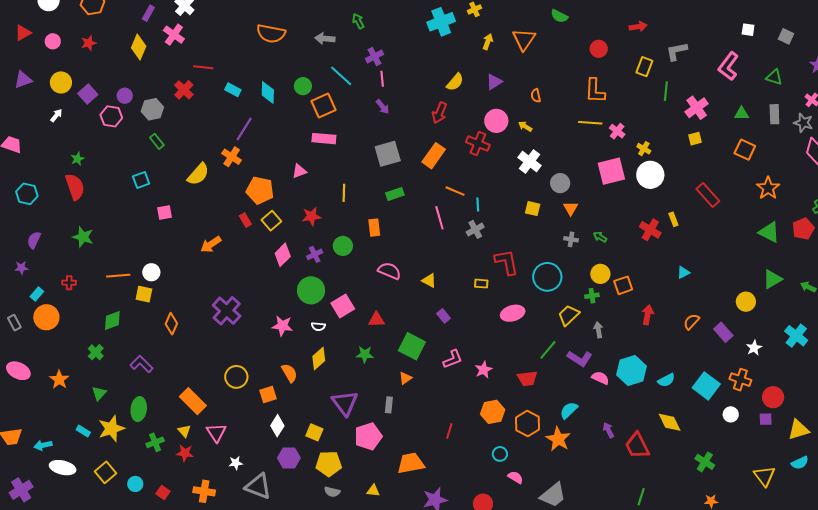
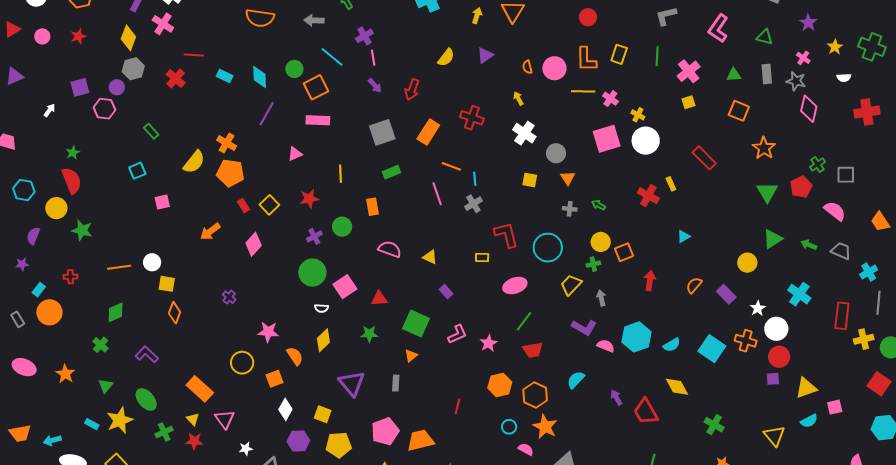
yellow rectangle: (644, 67) -> (619, 54), moved
yellow circle: (61, 82) -> (56, 208), moved
purple square: (88, 94) -> (80, 87), turned 30
gray hexagon: (152, 109) -> (133, 69), moved
red arrow: (439, 113) -> (412, 89), moved
pink circle: (496, 121) -> (554, 68), moved
yellow arrow: (525, 126) -> (518, 98), turned 32
purple line: (244, 129) -> (267, 114), moved
orange pentagon: (260, 190) -> (230, 173), moved
green triangle: (769, 232) -> (767, 192), turned 35
pink diamond: (283, 255) -> (254, 244), moved
yellow square: (144, 294) -> (167, 284), moved
purple cross: (227, 311) -> (229, 297), size x0.5
pink star: (282, 326) -> (268, 332), moved
green line: (548, 350) -> (524, 321), moved
green ellipse: (139, 409) -> (146, 400), turned -45
white circle: (731, 414) -> (776, 329), moved, size x1.5
pink pentagon: (368, 436) -> (385, 431), moved
orange star: (558, 439) -> (545, 427), moved

